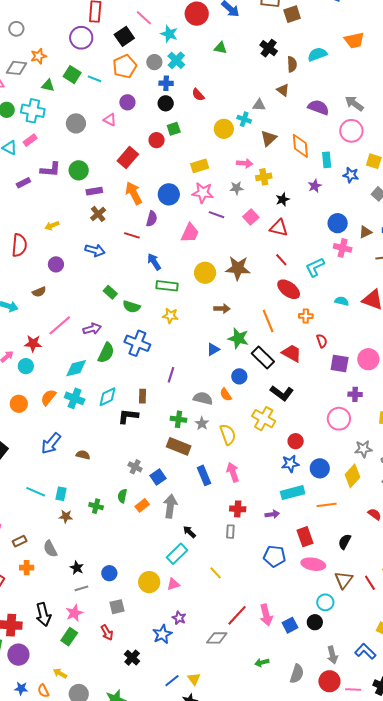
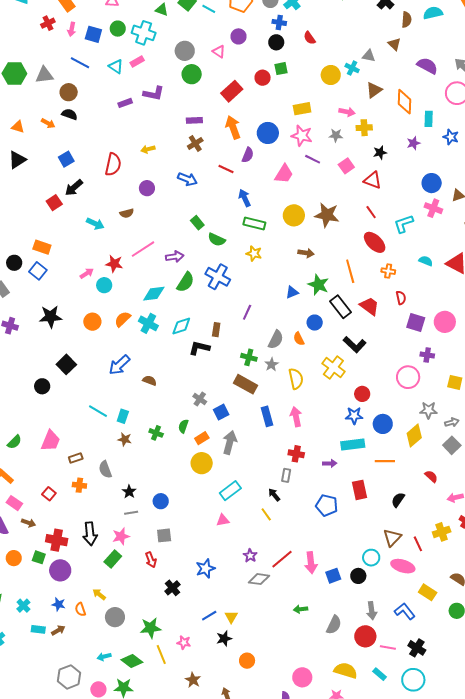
green circle: (79, 170) -> (192, 74), moved
gray semicircle: (203, 398) -> (276, 340), turned 96
black arrow: (189, 532) -> (274, 495), moved
pink ellipse: (313, 564) -> (403, 566), moved
yellow circle: (149, 582) -> (202, 463), moved
purple star: (179, 618) -> (250, 556), moved

